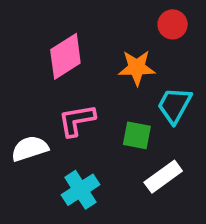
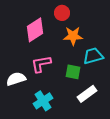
red circle: (173, 24) -> (62, 13), moved
cyan trapezoid: (174, 105) -> (93, 56), turned 45

